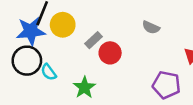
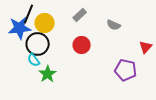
gray rectangle: (93, 40) -> (80, 15), moved
black circle: (27, 61) -> (38, 44), moved
green star: (84, 87) -> (48, 74), moved

